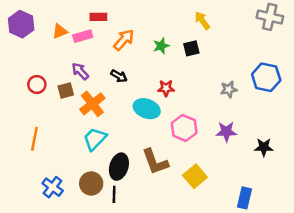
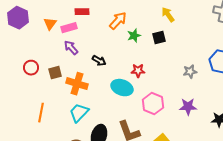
orange triangle: (60, 31) -> (50, 24), turned -32
orange arrow: (124, 40) -> (118, 21), moved
purple arrow: (80, 71) -> (71, 48), moved
orange cross: (92, 104) -> (77, 84), turned -35
orange line: (34, 139) -> (41, 113), moved

